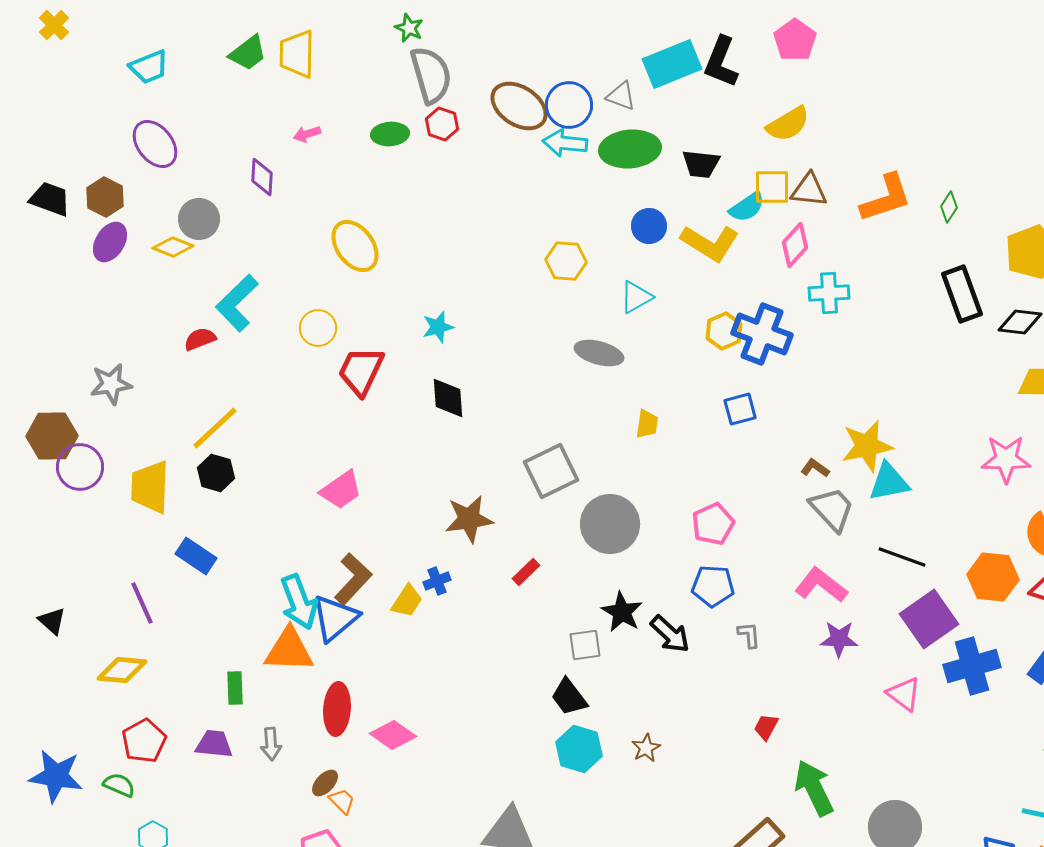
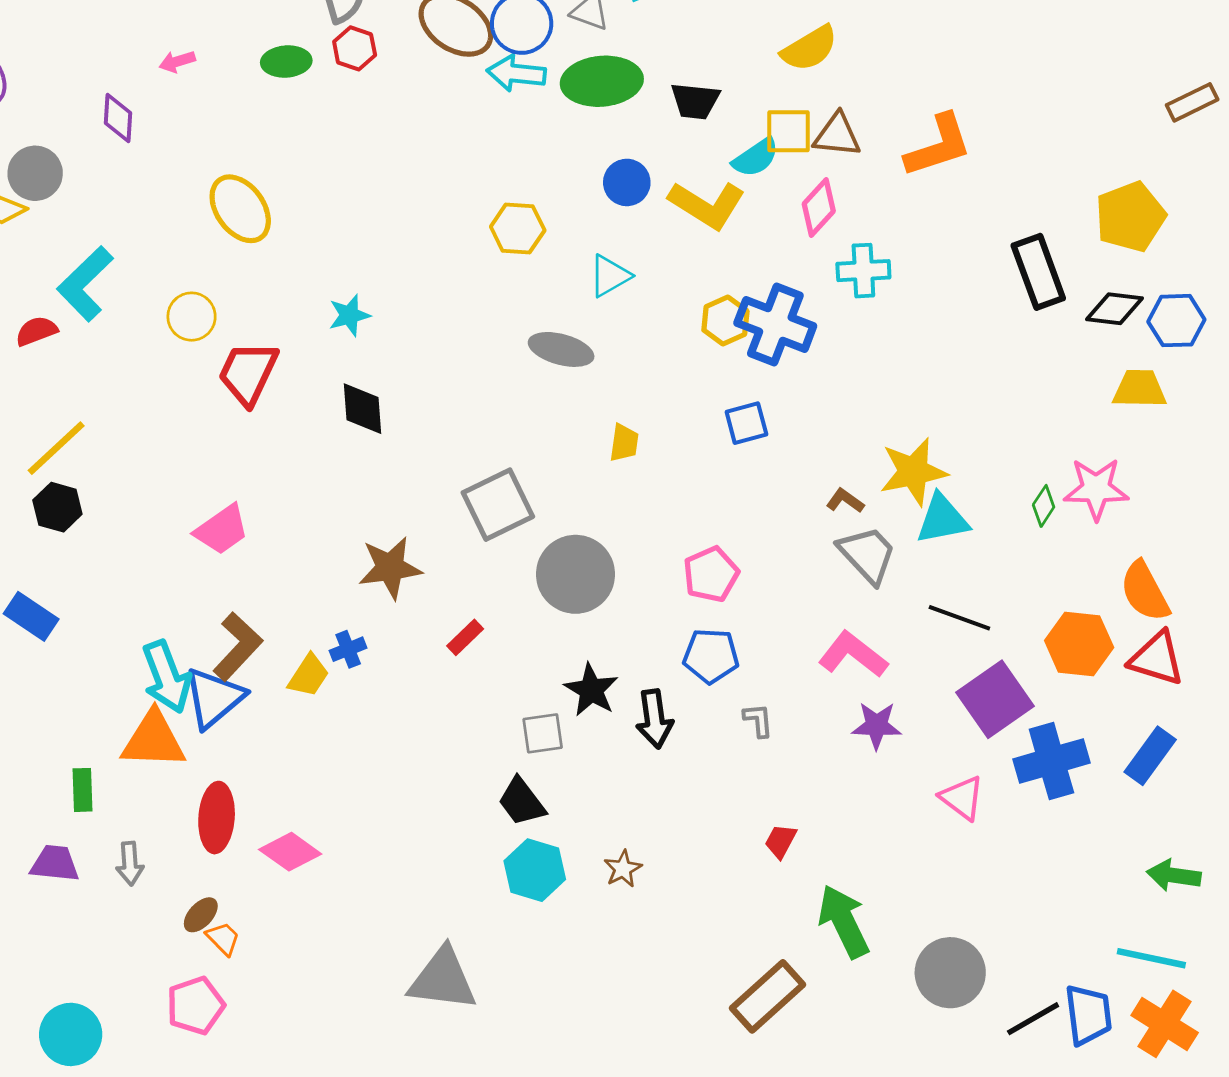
green diamond: (949, 207) -> (1044, 506), moved
black arrow: (670, 634) -> (654, 719), turned 39

